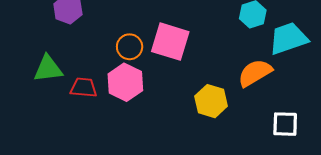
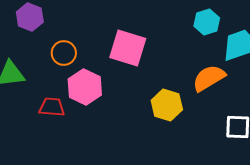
orange circle: (130, 47) -> (64, 53), moved
red trapezoid: (84, 88) -> (52, 107), moved

